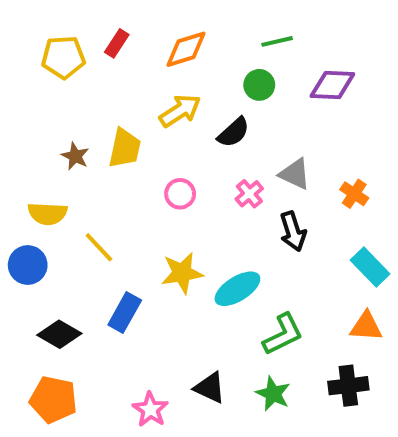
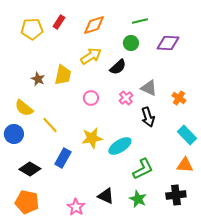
yellow semicircle: (47, 214) -> (24, 108), turned 36

